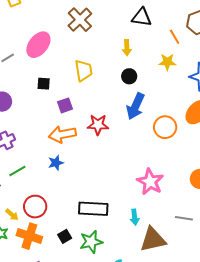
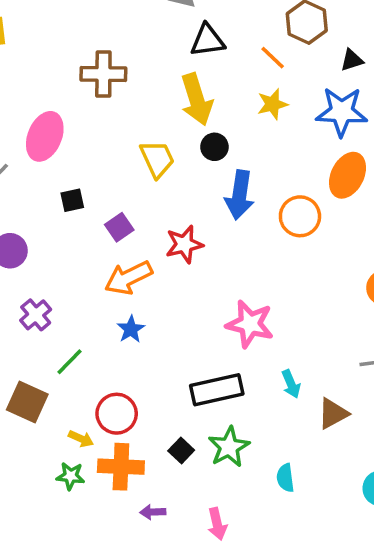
brown cross: (80, 20) -> (103, 74), turned -30
yellow arrow: (127, 48) -> (197, 99), size x1.8
yellow trapezoid: (84, 71) -> (157, 159), moved
pink star: (150, 182) -> (250, 324), moved
brown triangle: (153, 240) -> (333, 414), size x0.7

